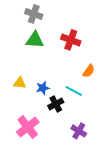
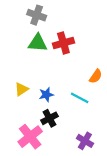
red cross: (71, 40) -> (63, 43), moved, turned -36
yellow triangle: (20, 83) -> (22, 89), turned -40
black cross: (56, 104) -> (49, 118), moved

